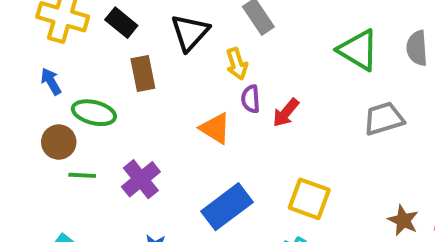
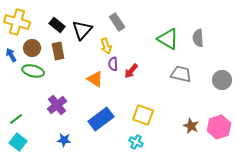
black rectangle: (121, 23) -> (57, 25), moved
gray trapezoid: (384, 119) -> (181, 74), turned 30
brown circle: (59, 142) -> (32, 48), moved
green line: (82, 175) -> (16, 119), moved, turned -40

